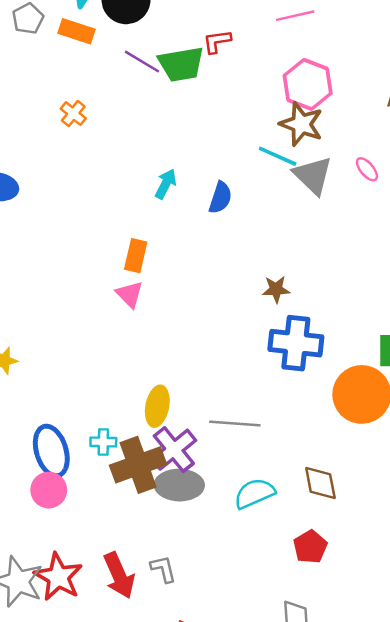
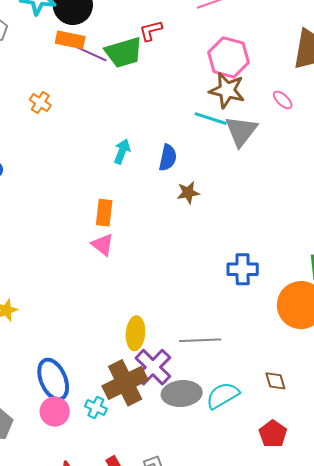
orange rectangle: (77, 31) -> (70, 40), moved
pink ellipse: (367, 169) -> (283, 100), moved
gray triangle: (313, 175) -> (241, 131), turned 30
brown star: (276, 289) -> (188, 193), moved
blue cross: (296, 343) -> (243, 269), size x0.7
cyan cross: (103, 442) -> (96, 407), moved, turned 30
brown diamond: (320, 483) -> (275, 381), size x0.7
gray ellipse: (179, 485) -> (182, 394), moved

